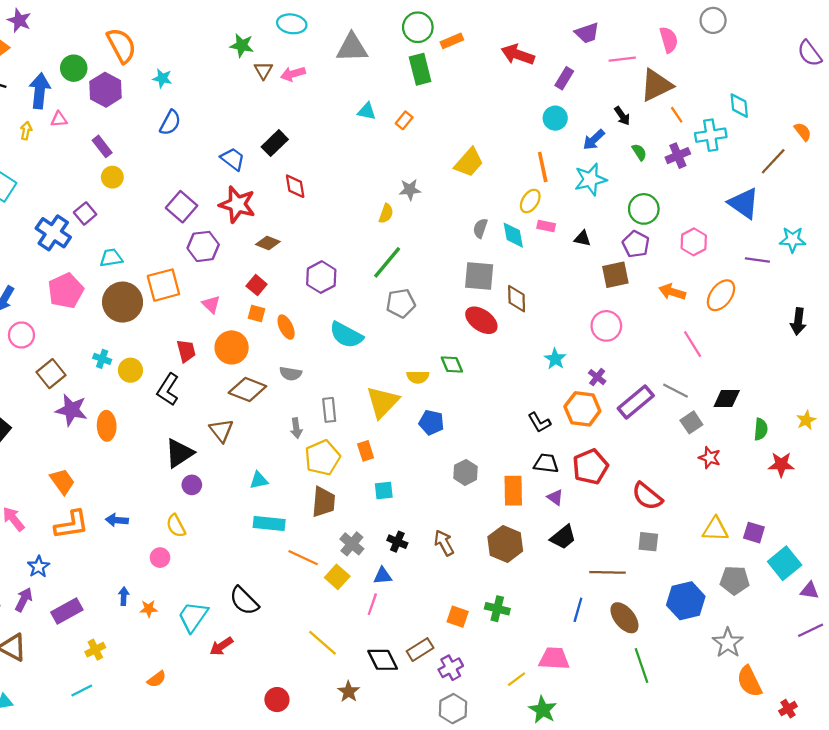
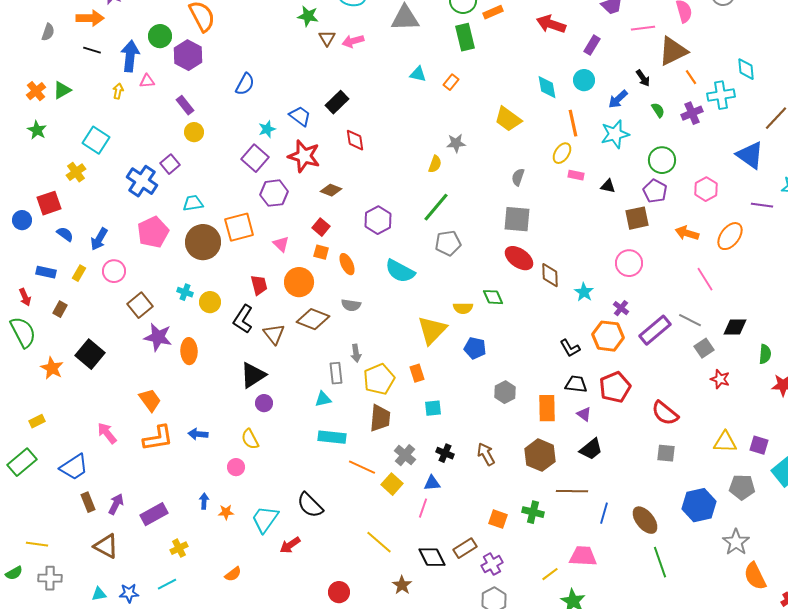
cyan star: (162, 78) -> (267, 129), moved, turned -30
yellow trapezoid: (469, 162) -> (508, 119), turned 84
cyan diamond: (513, 235) -> (547, 87), moved
brown diamond: (517, 299) -> (550, 275), moved
gray rectangle: (329, 410) -> (336, 373), moved
brown triangle: (221, 430) -> (274, 334), moved
blue star: (39, 567) -> (129, 593), moved, turned 30
brown line: (607, 572) -> (572, 491), moved

